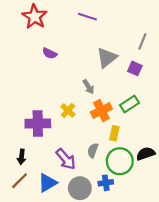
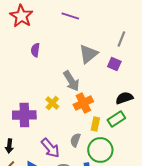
purple semicircle: (50, 53) -> (35, 50), turned 72
gray arrow: (88, 87) -> (71, 81), size x1.5
green rectangle: (129, 104) -> (116, 119), moved
black semicircle: (146, 154) -> (124, 98), moved

